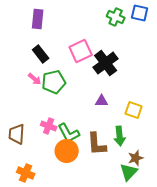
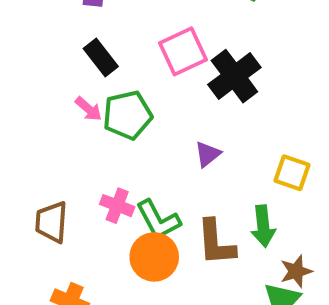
purple triangle: (102, 101) -> (208, 154), moved, turned -40

